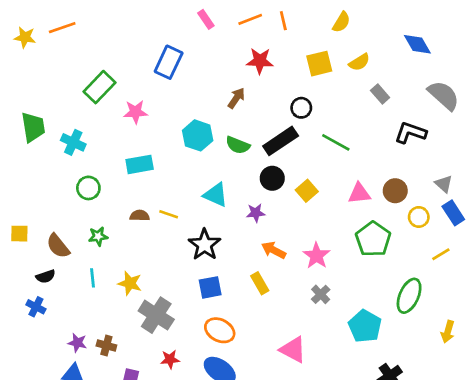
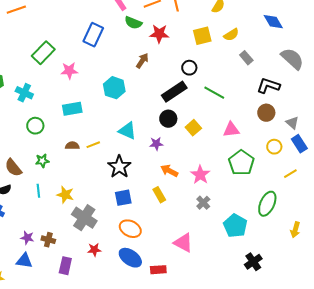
green semicircle: (238, 145) -> (133, 23), moved
brown circle: (395, 191) -> (266, 113), moved
yellow line: (169, 214) -> (93, 145), turned -40

